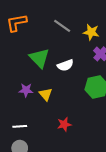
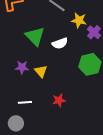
yellow star: (91, 32) -> (79, 20), moved
white line: (20, 126) -> (25, 102), moved

